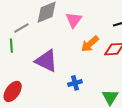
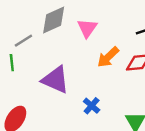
blue cross: (75, 83) -> (92, 106), turned -32

